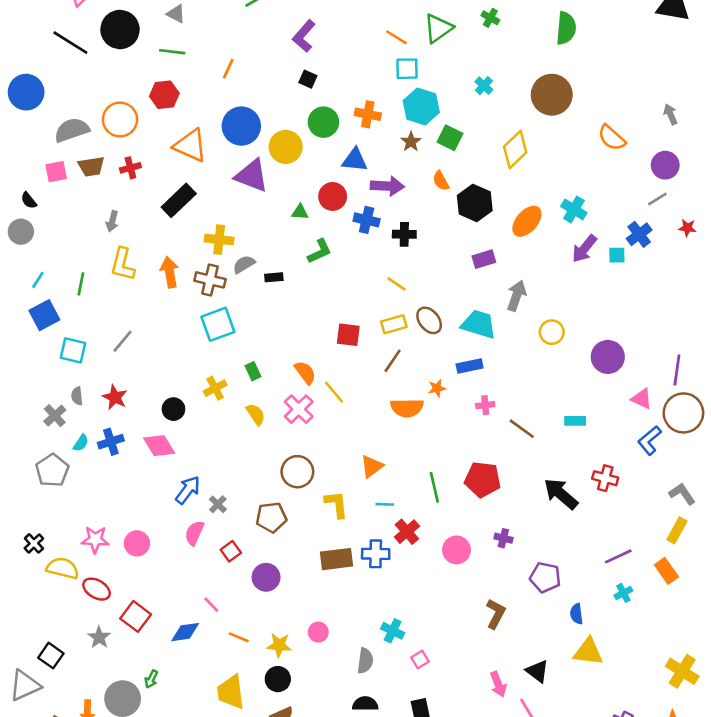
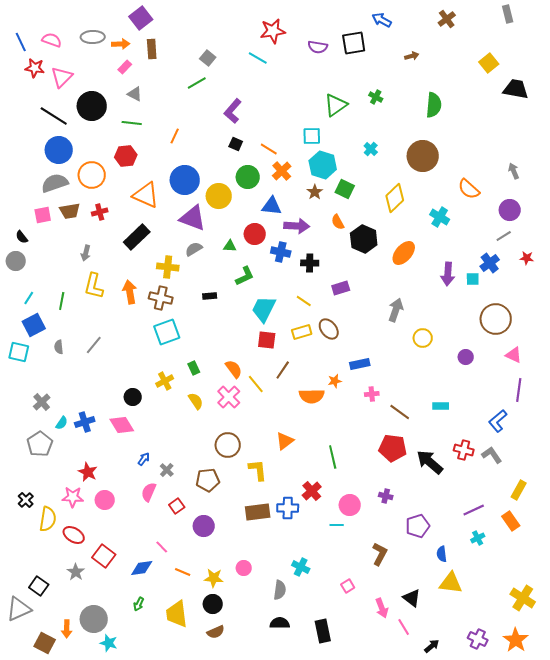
orange line: (397, 37) -> (269, 149), moved
blue circle: (26, 92) -> (59, 150), moved
orange cross: (368, 114) -> (282, 171), turned 36
cyan cross: (574, 210) -> (440, 217), moved
purple arrow: (584, 249) -> (448, 274), turned -35
purple rectangle: (484, 259) -> (341, 288), moved
gray semicircle: (244, 264) -> (194, 249), moved
cyan trapezoid: (479, 324) -> (264, 309), moved, turned -80
cyan square: (73, 350) -> (19, 352), moved
purple circle: (608, 357) -> (466, 357), size x0.6
brown line: (393, 361) -> (283, 370), moved
purple line: (677, 370) -> (519, 390), moved
gray semicircle: (77, 396) -> (59, 347), moved
red star: (115, 397) -> (88, 472), moved
pink triangle: (642, 399) -> (514, 355), moved
brown circle: (683, 413) -> (496, 319), moved
red pentagon: (483, 479) -> (393, 448), moved
blue arrow: (188, 490) -> (144, 459), size x0.6
gray L-shape: (682, 494) -> (492, 455), moved
cyan line: (385, 504) -> (337, 525), moved
yellow semicircle: (63, 568) -> (48, 519), turned 85
purple pentagon: (545, 577) -> (418, 526), turned -30
pink square: (420, 659) -> (348, 586), moved
green arrow: (151, 679) -> (139, 604), moved

